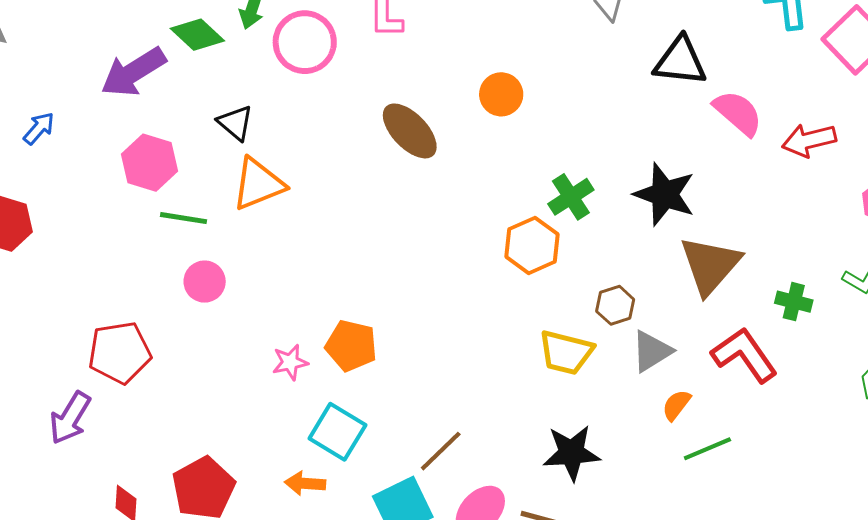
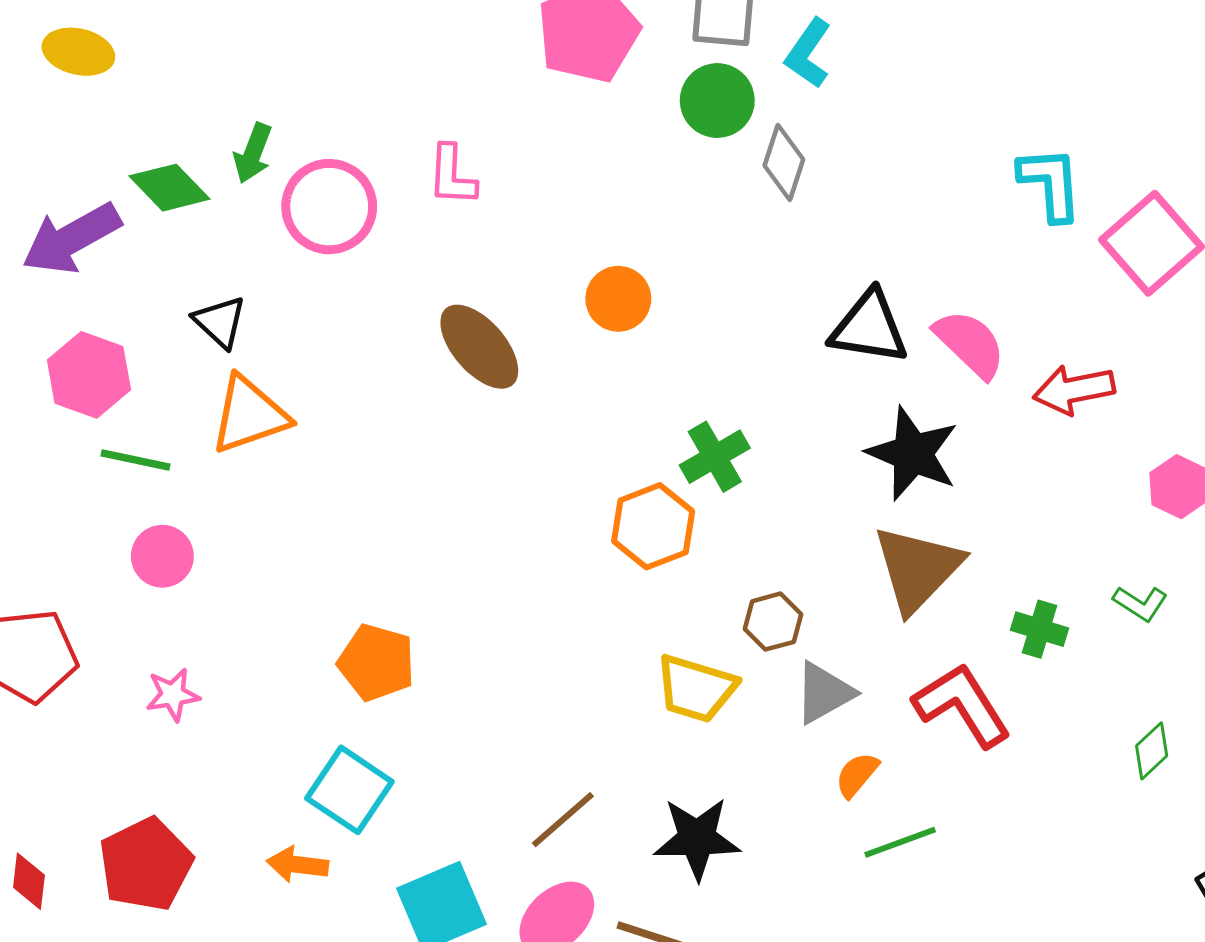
black triangle: (680, 61) -> (869, 328), moved
black star: (665, 194) -> (913, 454), moved
pink star: (290, 362) -> (173, 695), moved
brown line: (441, 451) -> (563, 820), moved

